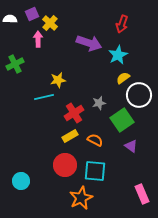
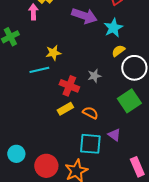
red cross: (74, 113) -> (69, 86), turned -36
green square: (122, 120) -> (129, 101), moved
purple triangle: (131, 146) -> (114, 135), moved
red circle: (65, 165) -> (46, 166), moved

